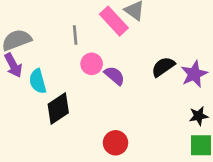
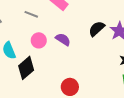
gray line: (75, 35) -> (31, 14), turned -56
pink circle: (92, 64) -> (39, 40), moved

